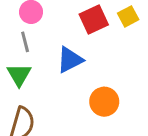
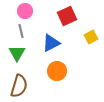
yellow square: (128, 16) -> (91, 37), moved
orange circle: (104, 102) -> (57, 71), moved

